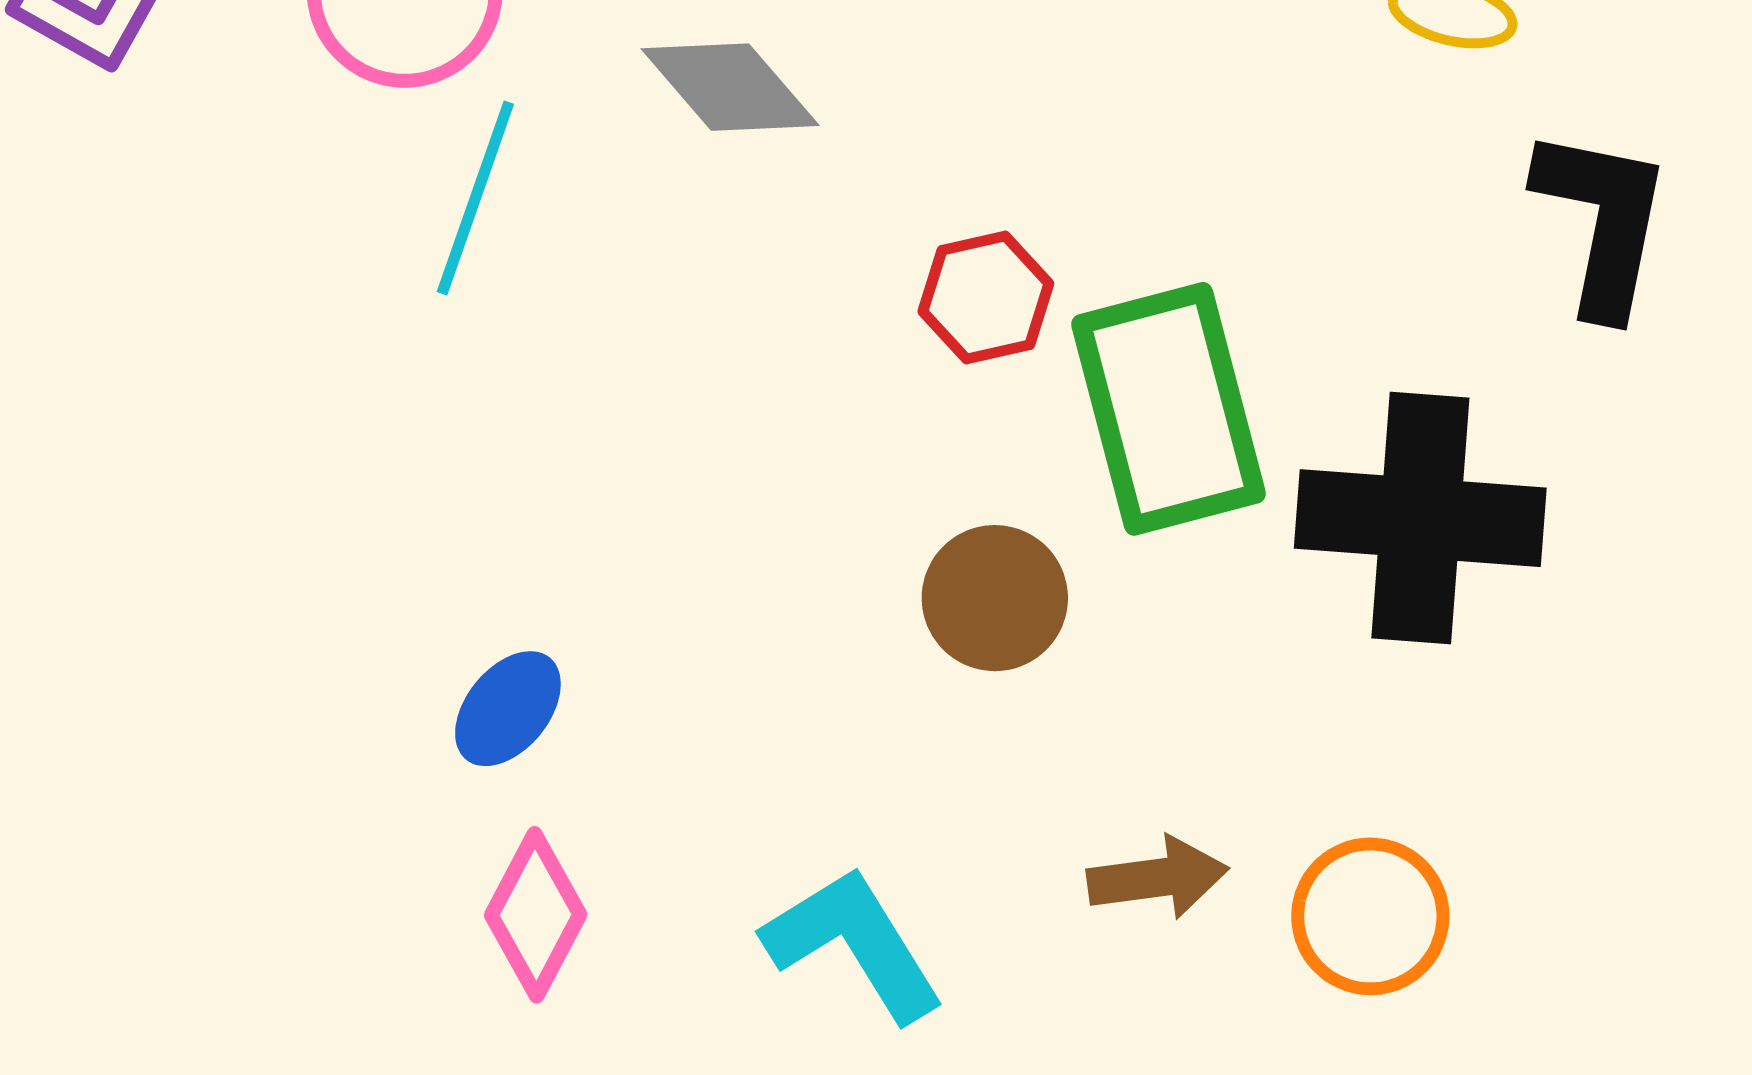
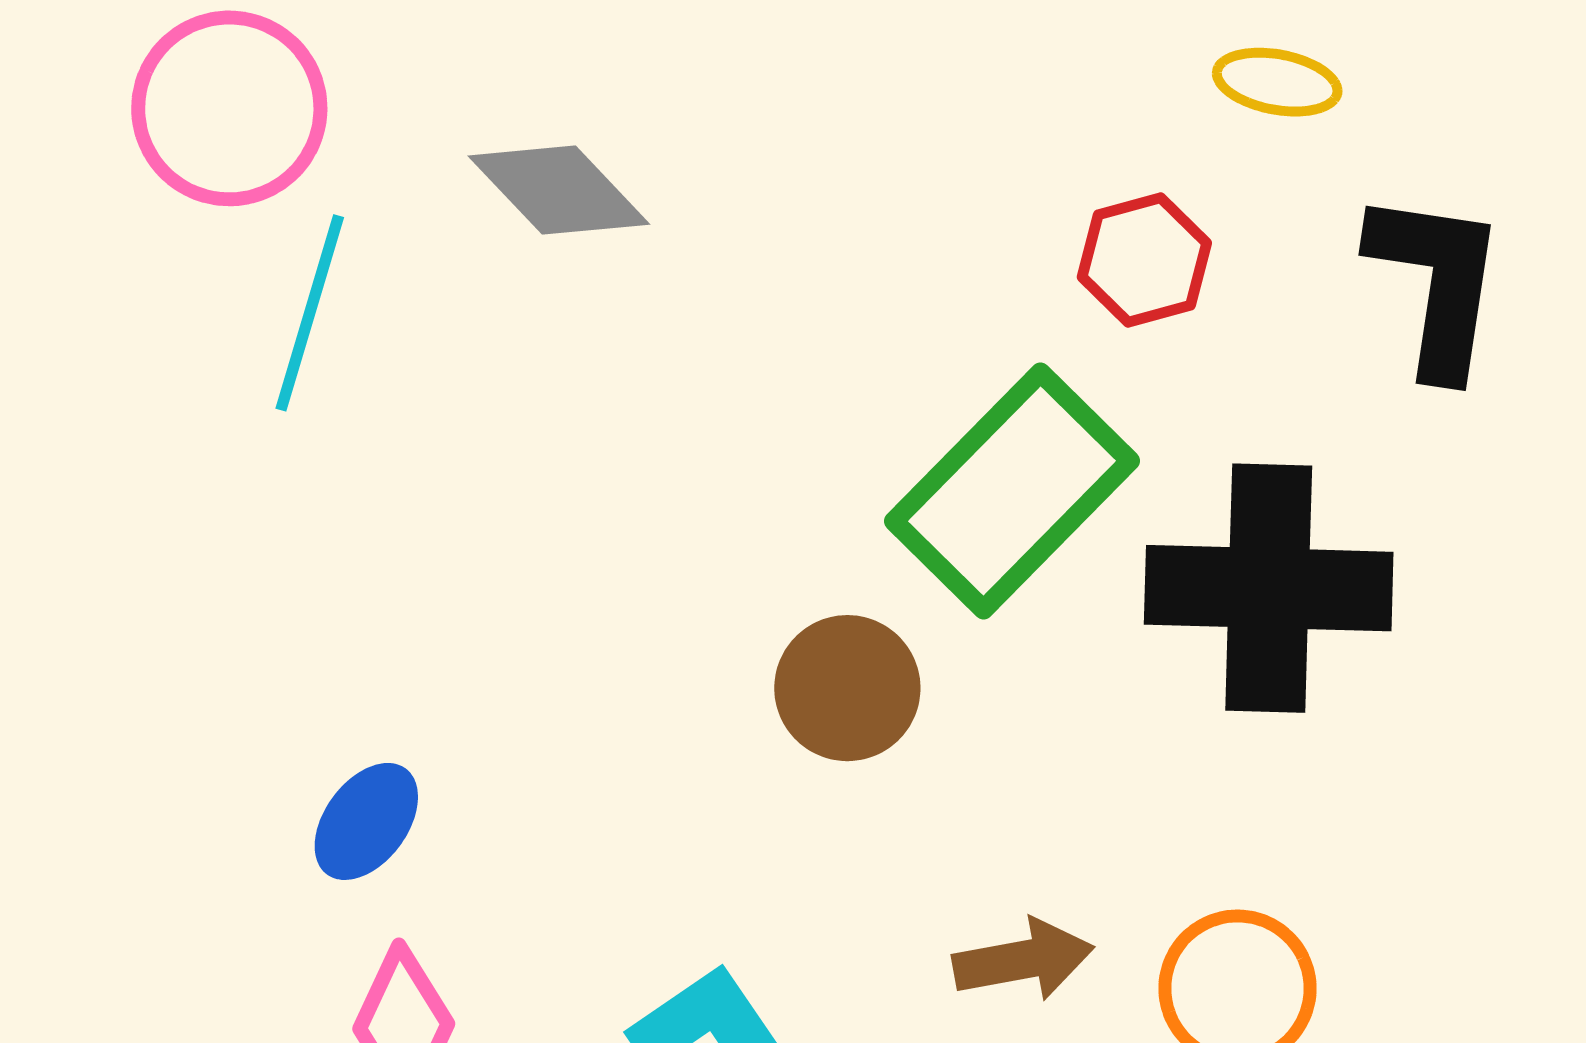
red hexagon: (986, 297) -> (1144, 260), moved
green rectangle: (1169, 409) -> (1012, 491), turned 62

